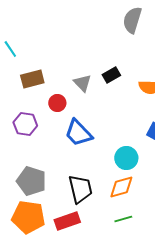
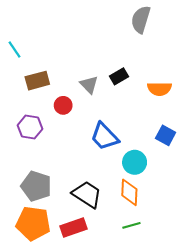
blue trapezoid: (78, 133) -> (105, 136), moved
orange diamond: (121, 187) -> (129, 192), turned -72
black trapezoid: (80, 189) -> (87, 194), turned -44

